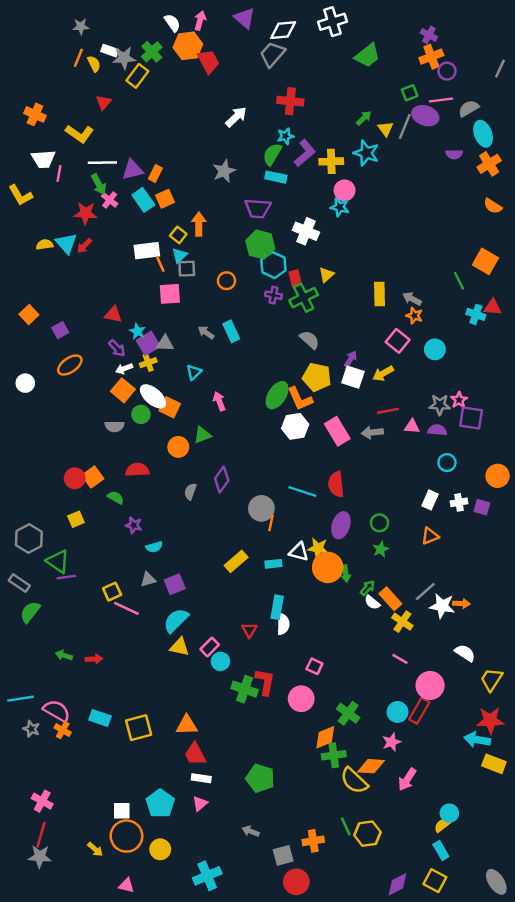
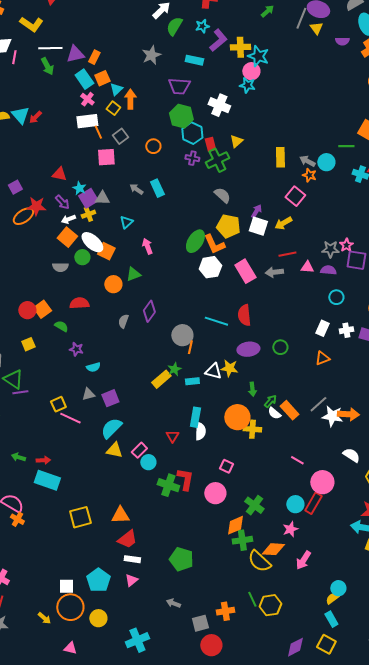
yellow triangle: (385, 129) -> (316, 28), moved
cyan star: (366, 153) -> (258, 56), moved
green semicircle: (272, 154) -> (174, 26), moved
pink cross: (110, 200) -> (87, 99), moved
red star: (86, 213) -> (36, 206), moved
cyan triangle: (179, 255) -> (116, 89), moved
gray square: (187, 269) -> (120, 136), turned -35
green line: (459, 281) -> (346, 146), turned -63
cyan circle: (435, 349) -> (326, 162), moved
purple ellipse: (341, 525) -> (248, 349), turned 65
green star: (381, 549) -> (174, 369), moved
orange circle: (328, 567) -> (237, 417), moved
orange arrow: (461, 604) -> (348, 414), size x1.5
yellow cross: (402, 622) -> (252, 429), moved, turned -30
cyan rectangle: (100, 718) -> (47, 480), moved, size x1.4
red trapezoid: (195, 754) -> (127, 539), turned -100

